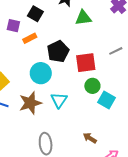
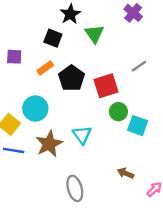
black square: (35, 14) -> (53, 38), moved
green triangle: (83, 18) -> (94, 34), turned -48
orange rectangle: (30, 38) -> (45, 68), moved
cyan circle: (41, 73) -> (35, 108), moved

